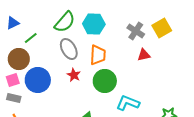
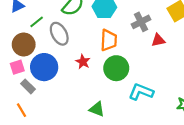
gray cross: (136, 31) -> (141, 22), moved, turned 30
gray ellipse: (69, 49) -> (59, 34), moved
gray rectangle: (14, 98) -> (28, 86), moved, turned 32

